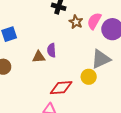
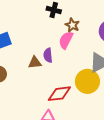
pink semicircle: (94, 21) -> (66, 40), moved
yellow circle: (89, 77) -> (87, 81), size x1.5

